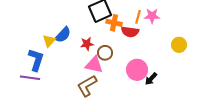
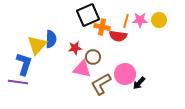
blue semicircle: (63, 35) -> (51, 39), turned -42
yellow triangle: (49, 41) -> (37, 45), size x1.5
yellow circle: (179, 45) -> (159, 20), moved
brown L-shape: (87, 86) -> (101, 84), moved

